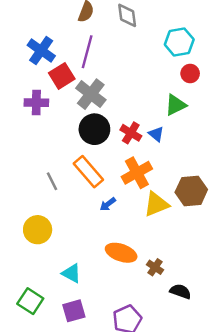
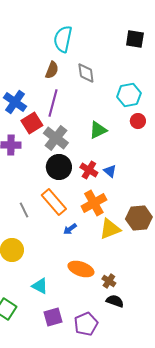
green triangle: (176, 105) -> (98, 130), moved
black semicircle: (180, 291) -> (115, 301), moved
purple square: (74, 311) -> (53, 317), moved

